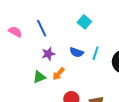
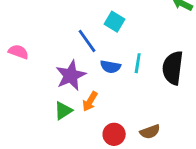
blue line: (42, 28) -> (87, 41), moved
purple star: (48, 54) -> (71, 75), size x1.5

